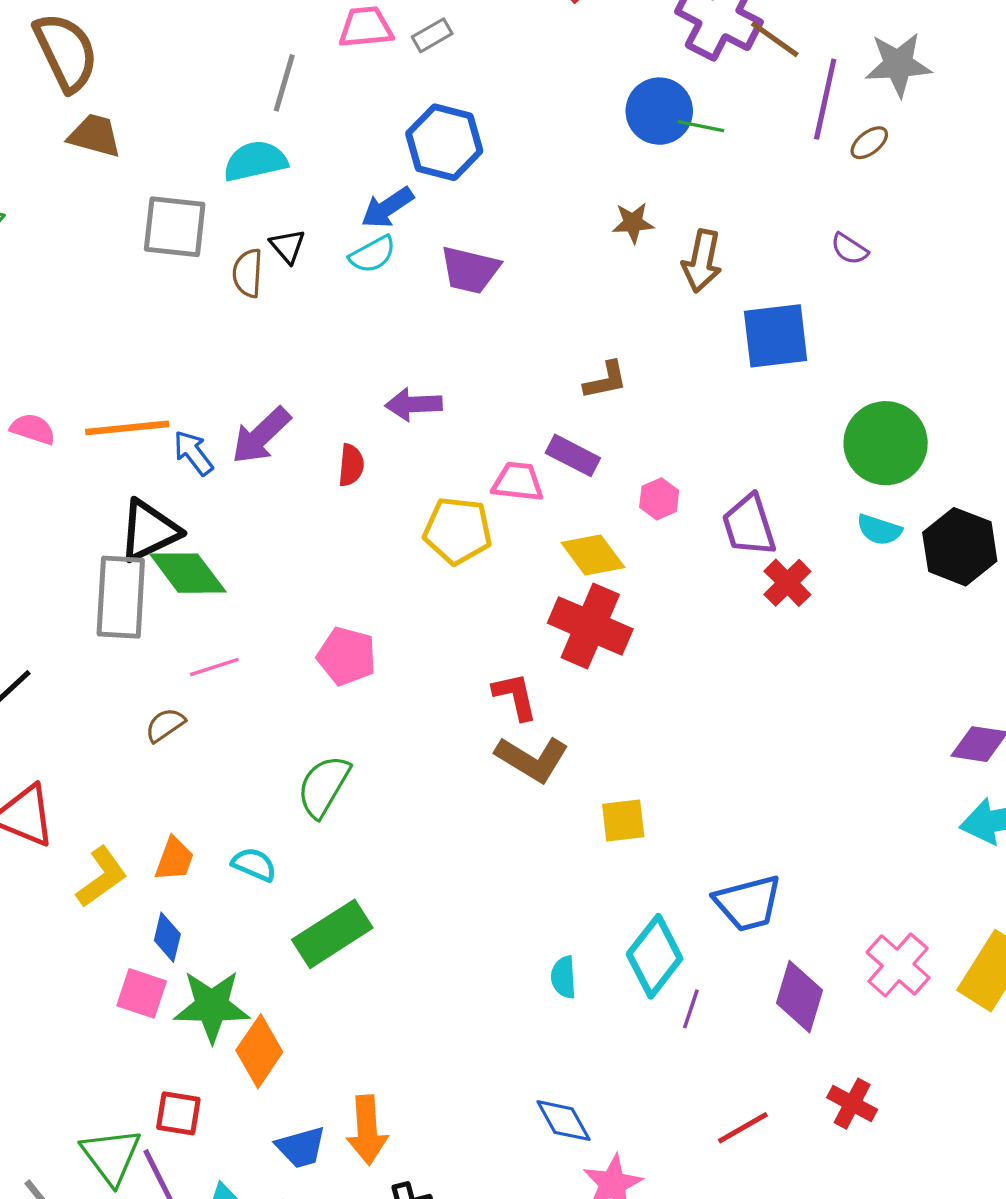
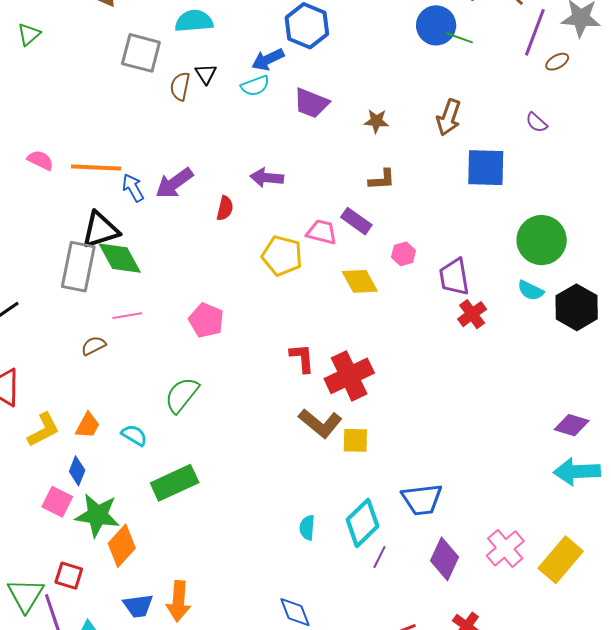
brown star: (633, 223) -> (376, 121), moved
red cross: (590, 626) -> (349, 376), moved, turned 33
brown L-shape: (532, 759) -> (320, 423), moved

